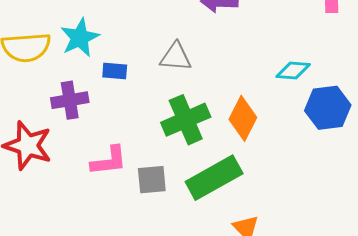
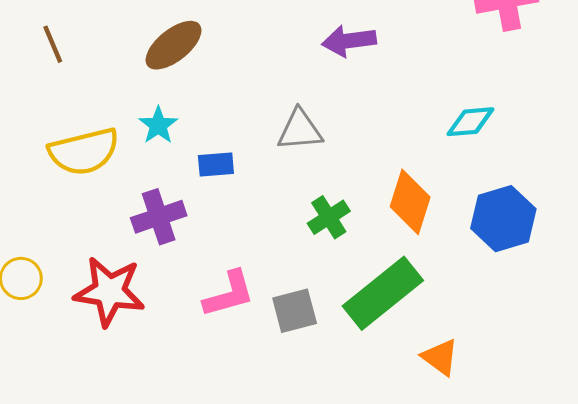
cyan star: (80, 38) -> (158, 125), size x0.7
blue hexagon: (328, 108) -> (503, 219), moved
green cross: (186, 120) -> (329, 217), size x0.6

